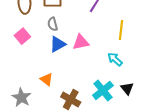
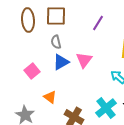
pink square: (22, 36) -> (32, 71), moved
pink triangle: (81, 42) -> (84, 60), turned -42

